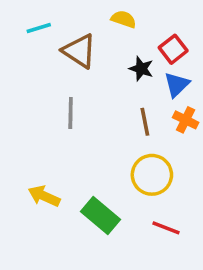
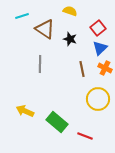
black star: (141, 69) -> (70, 39), moved
yellow circle: (152, 175) -> (98, 99), moved
red line: (166, 228) -> (85, 136), moved

